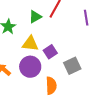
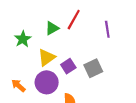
yellow triangle: (30, 44) -> (47, 57), turned -42
gray square: (72, 66) -> (93, 68), moved

